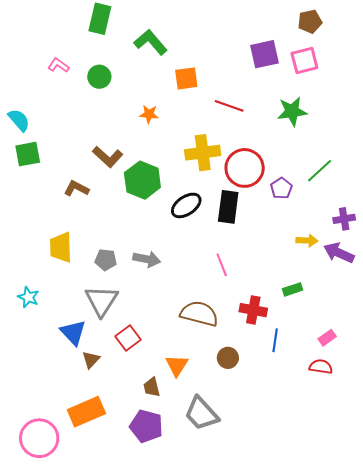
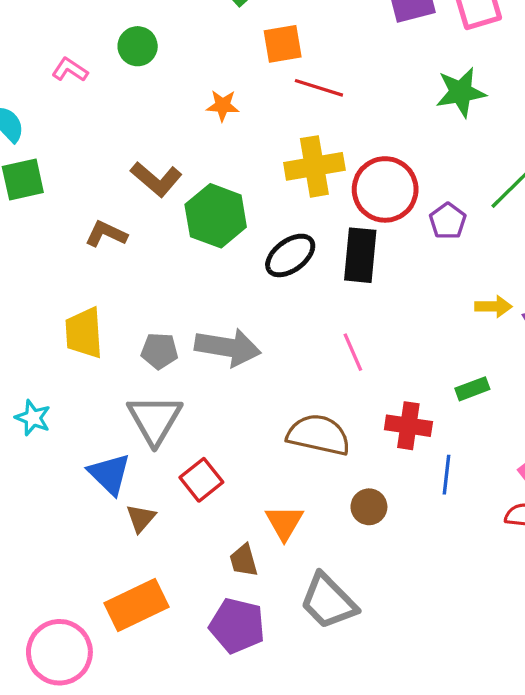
pink L-shape: (58, 65) -> (70, 70), moved
red line: (229, 106) -> (319, 88), moved
gray arrow: (147, 259) -> (228, 347), size x1.4

